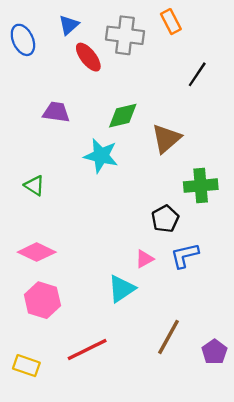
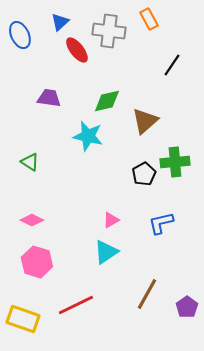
black pentagon: (165, 219) -> (144, 174), moved
pink diamond: (37, 252) -> (32, 220), size x0.7
pink triangle: (144, 259) -> (111, 220), moved
yellow rectangle: (26, 366) -> (23, 319), size x1.4

